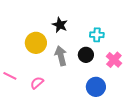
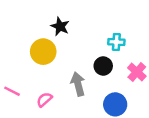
black star: (60, 25) -> (60, 26), moved
gray arrow: (61, 56) -> (78, 84), moved

